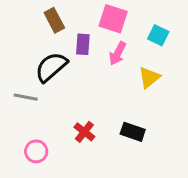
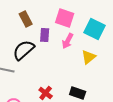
cyan square: (158, 35) -> (95, 29), size x1.5

